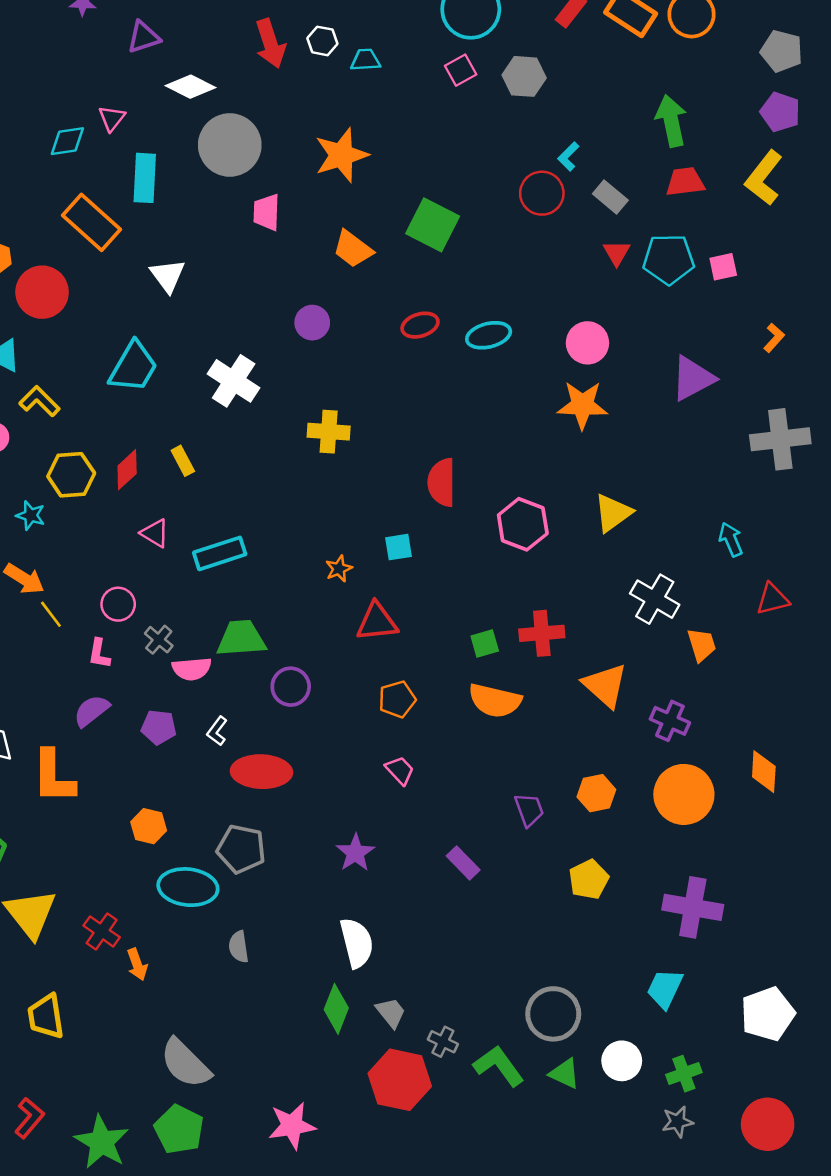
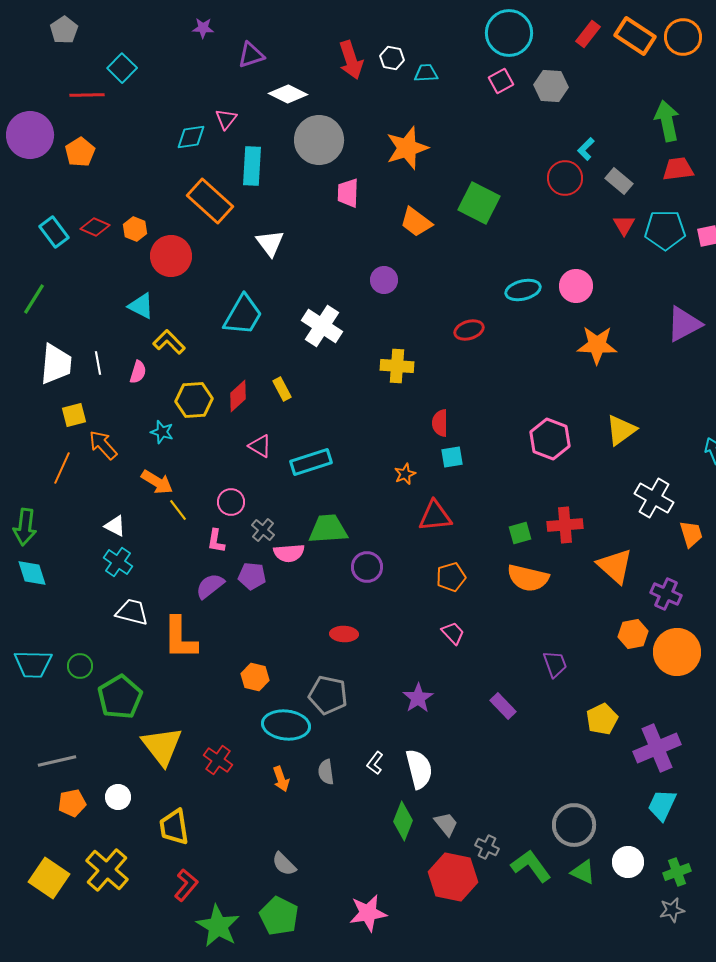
red ellipse: (420, 325) -> (469, 330), moved
pink circle: (587, 343) -> (576, 286), moved
red semicircle: (442, 482) -> (440, 423), moved, size x0.7
purple pentagon: (159, 727) -> (252, 576), moved
white L-shape: (217, 731) -> (375, 763), moved
red ellipse: (261, 772) -> (344, 634), size x0.6
orange hexagon: (596, 793) -> (633, 634), moved
purple cross: (693, 907) -> (657, 748), moved, turned -33
orange arrow: (137, 964) -> (281, 779), moved
gray semicircle: (185, 1063) -> (284, 864), size x0.6
red L-shape: (29, 1118) -> (186, 885), moved

